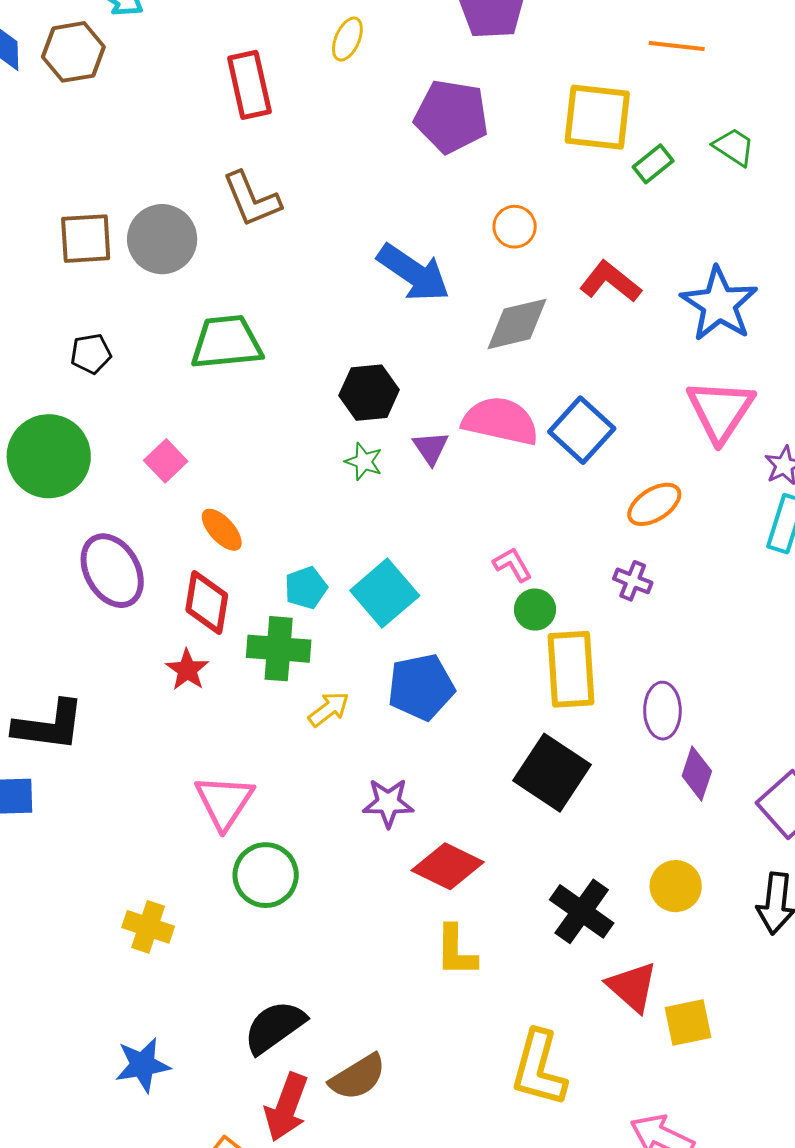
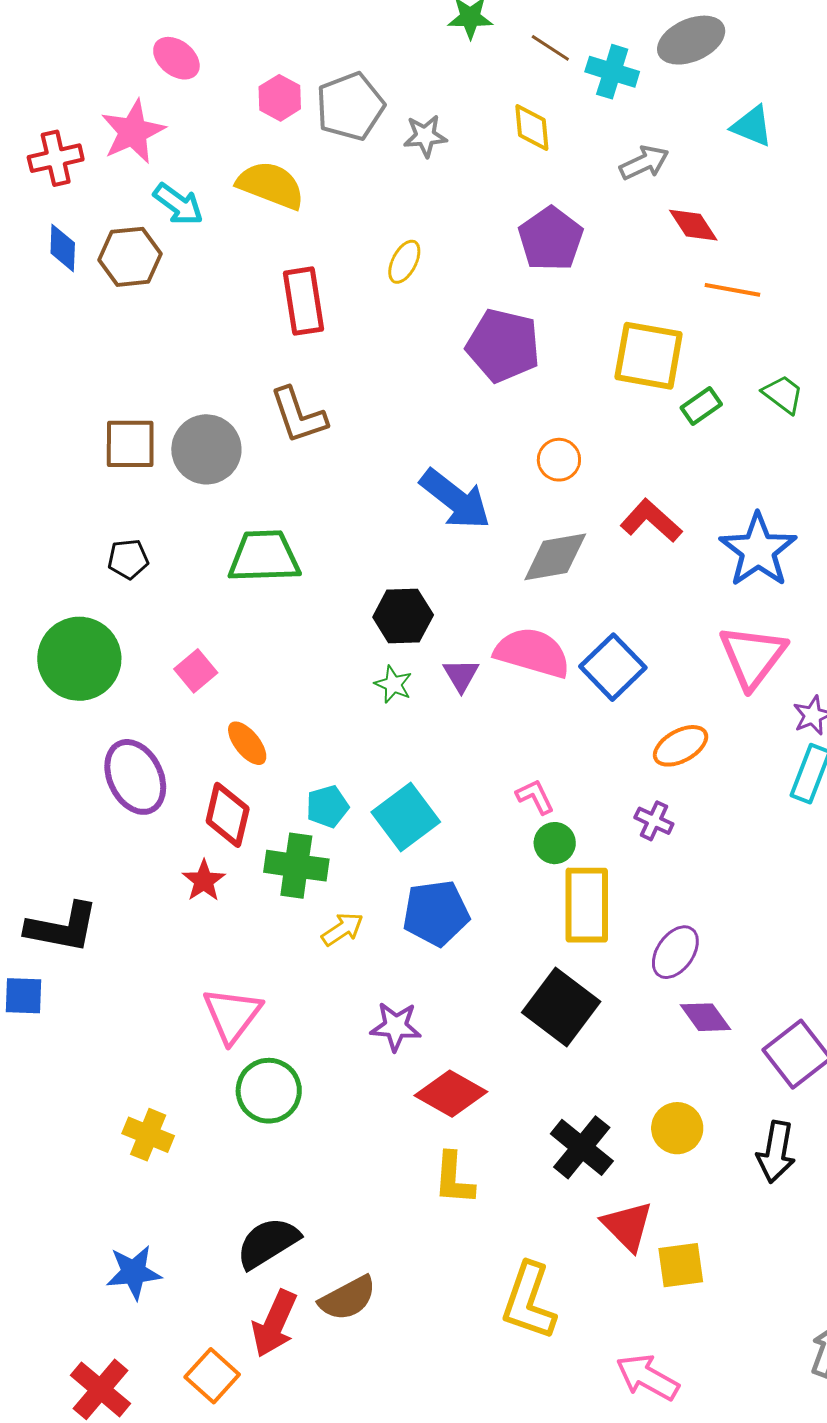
purple ellipse: (662, 711) -> (675, 952), turned 32
purple diamond: (697, 774) -> (706, 1017), turned -58

